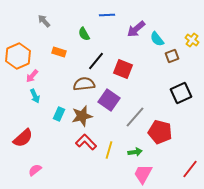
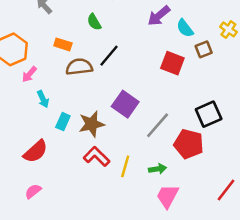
red square: (123, 69) -> (172, 63), moved
brown semicircle: (84, 84) -> (79, 67), moved
black square: (181, 93) -> (209, 114), moved
cyan arrow: (35, 96) -> (43, 99), moved
red semicircle: (23, 138) -> (36, 151), moved

